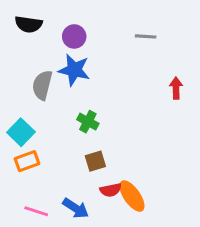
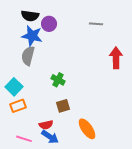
black semicircle: (29, 24) -> (30, 16), moved
blue star: (74, 70) -> (32, 36), moved
red arrow: (176, 88) -> (116, 58), size x1.5
red semicircle: (111, 190) -> (46, 125), moved

